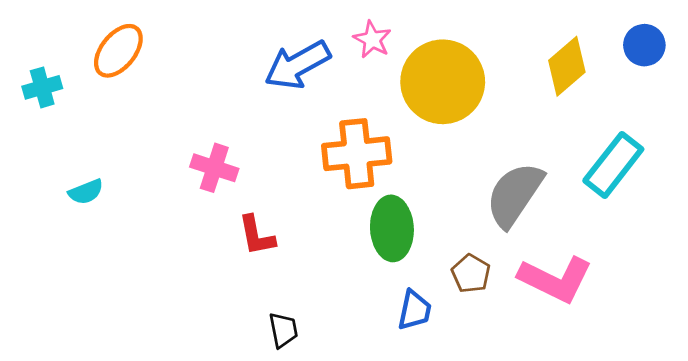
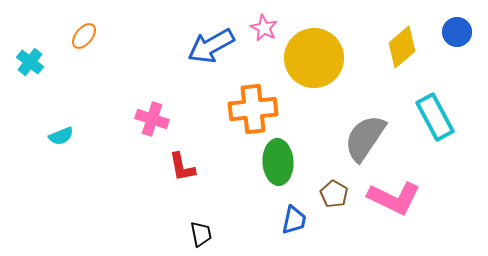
orange ellipse: (118, 51) -> (84, 36), size x0.7
cyan cross: (42, 87) -> (30, 62), turned -36
cyan rectangle: (613, 165) -> (435, 117), turned -66

